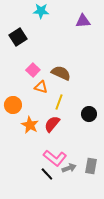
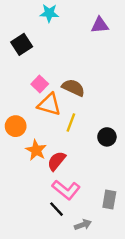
orange triangle: (41, 87) -> (49, 104), size x1.5
red semicircle: (52, 124) -> (56, 161), moved
gray arrow: (69, 168) -> (83, 225), moved

